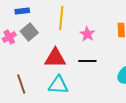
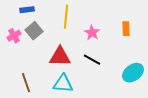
black line: (87, 61) -> (92, 60), turned 30

